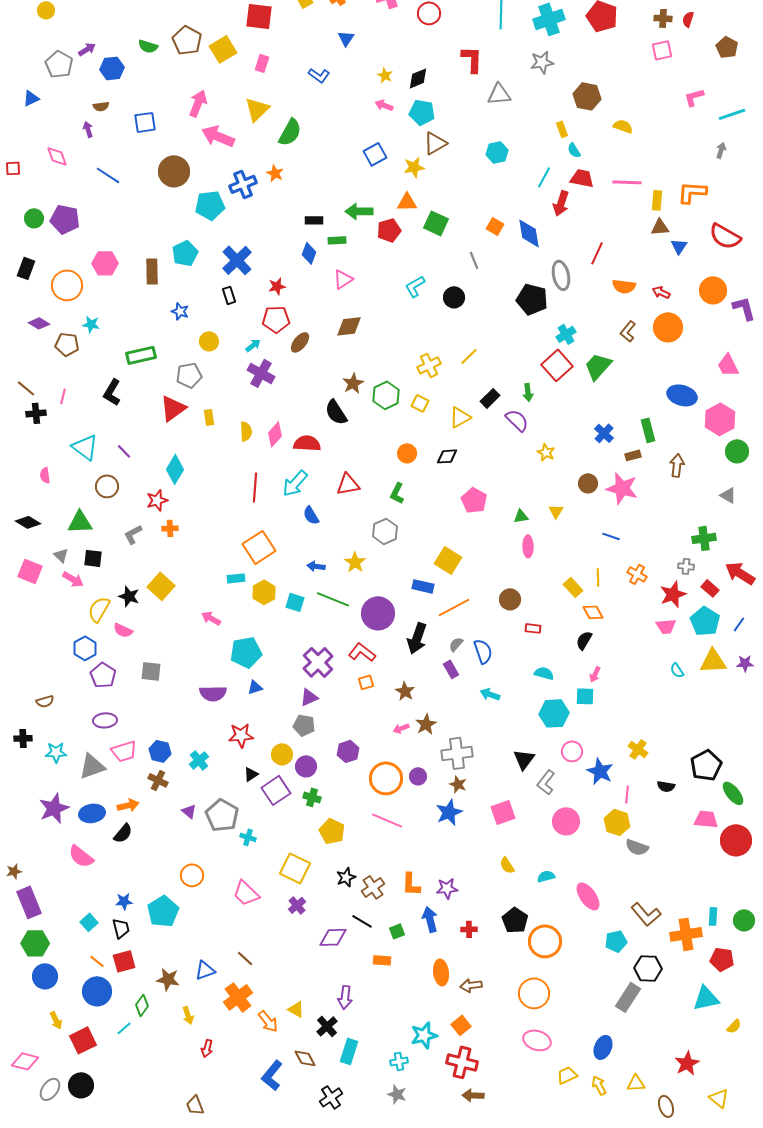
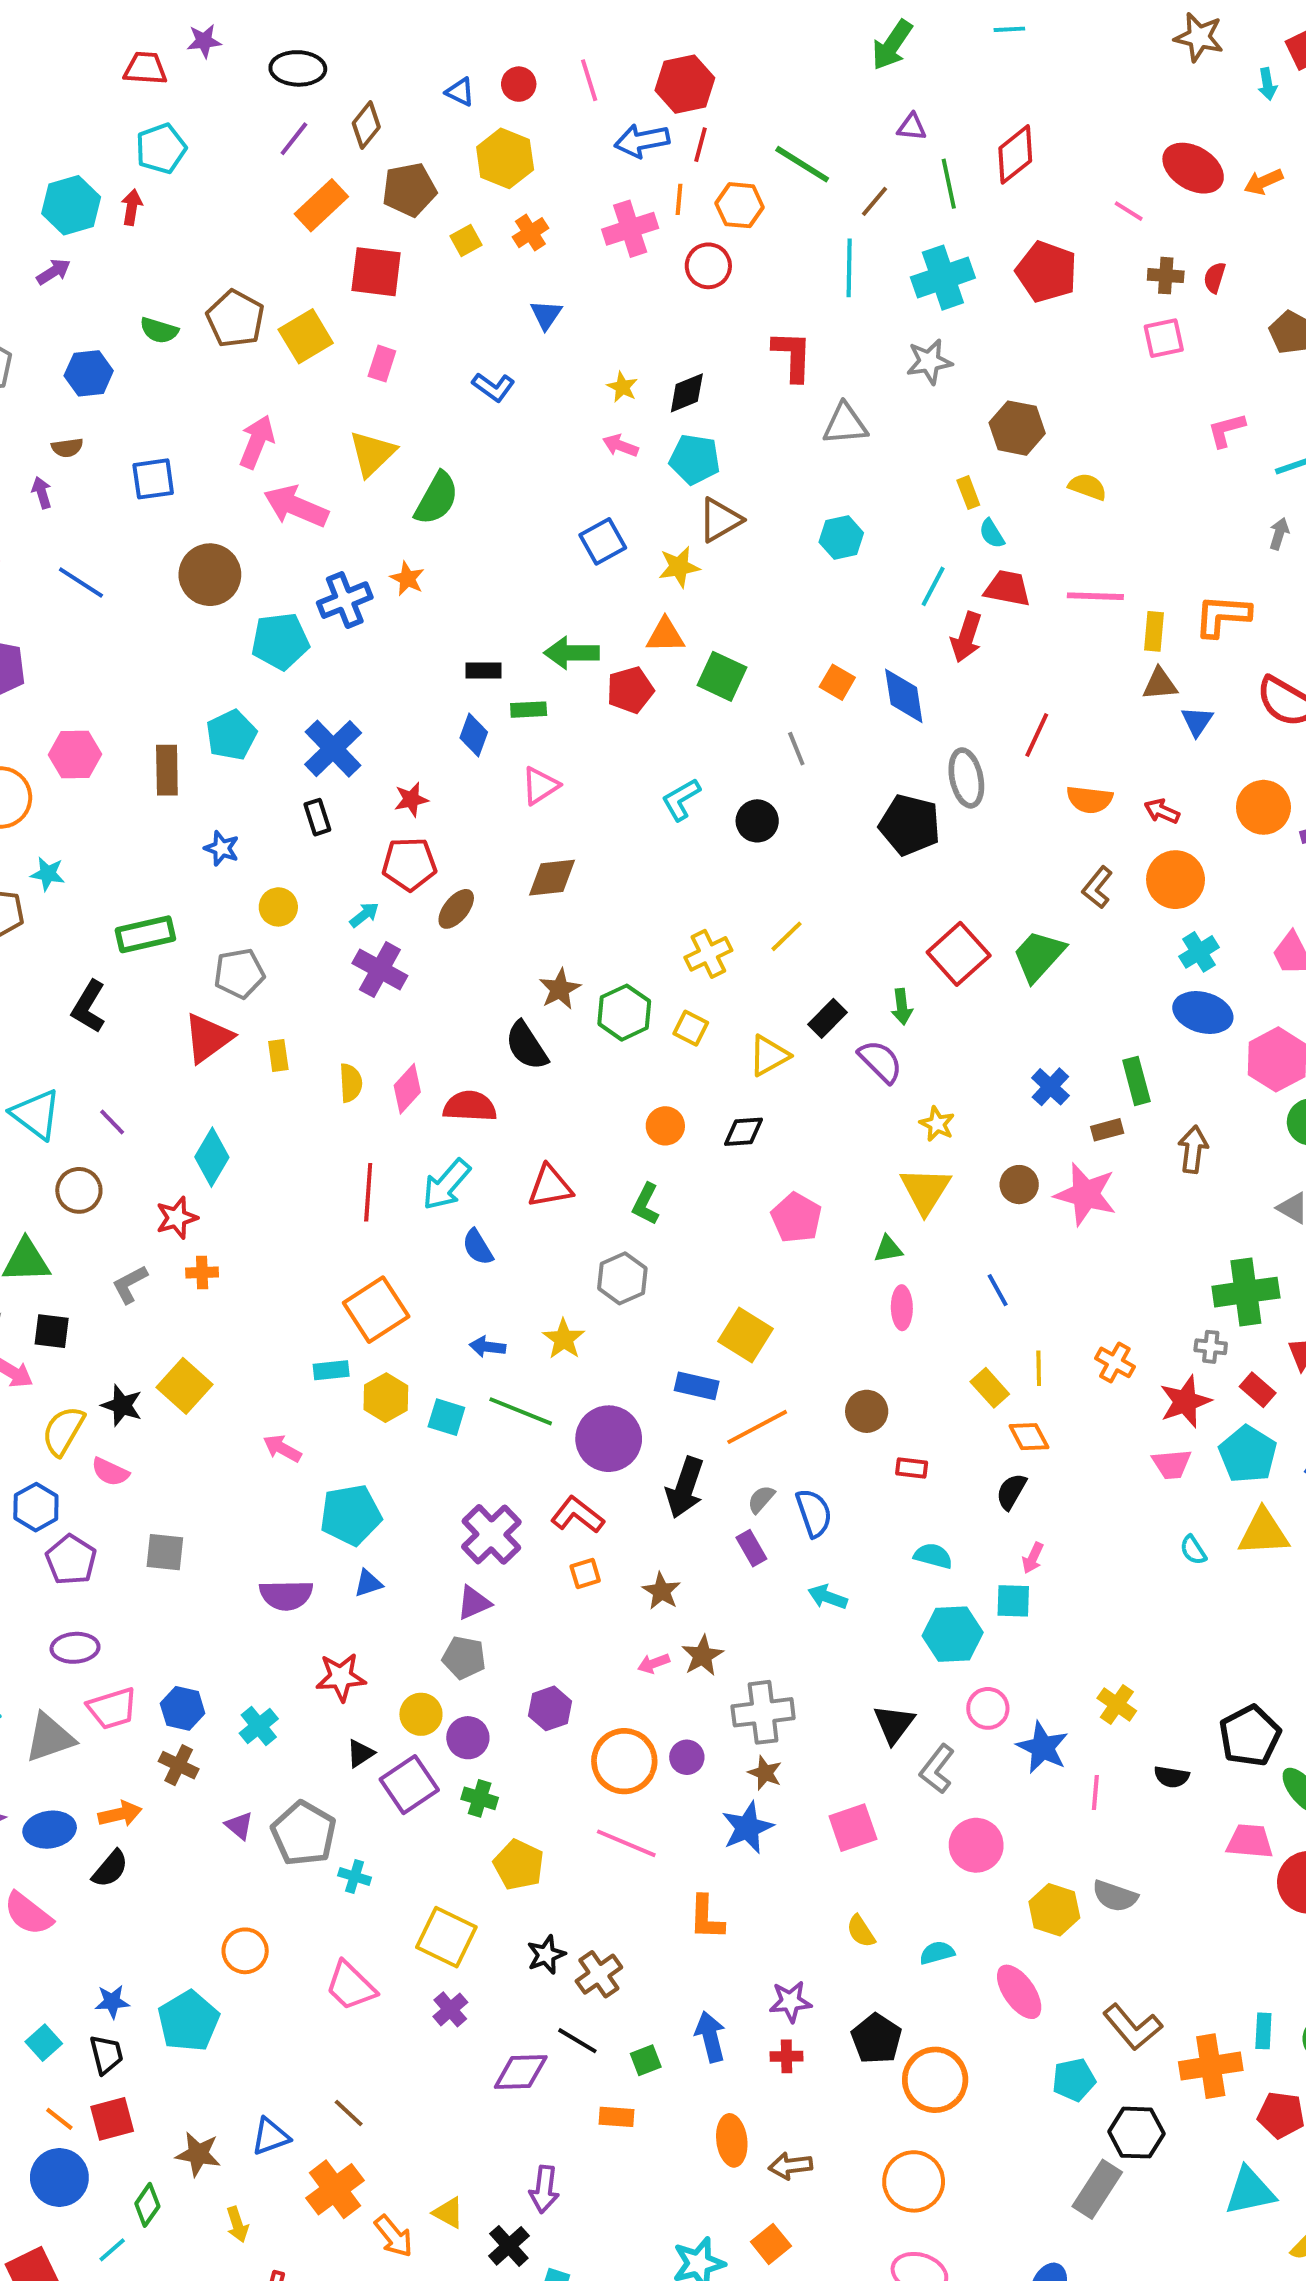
purple arrow: (87, 49) -> (54, 272), moved
cyan cross: (566, 334) -> (1199, 952), moved
yellow triangle: (556, 511) -> (925, 1190), moved, size x1.8
blue line: (611, 536) -> (998, 1290), moved, turned 42
green cross: (704, 538) -> (1246, 1292), size x1.4
yellow hexagon: (617, 822) -> (1054, 1910), moved
orange L-shape: (411, 884) -> (706, 1918), moved
purple star: (447, 888) -> (790, 2002), moved

